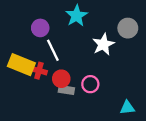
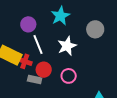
gray circle: (128, 28) -> (95, 29), moved
white star: (103, 44) -> (67, 46), moved
gray rectangle: (66, 90) -> (35, 79), moved

